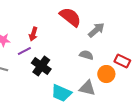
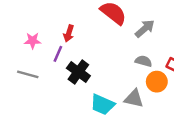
purple line: (24, 51) -> (58, 54), turned -40
gray semicircle: (86, 55) -> (144, 61), moved

